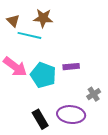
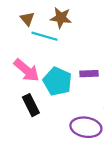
black rectangle: (40, 119) -> (31, 105), moved

